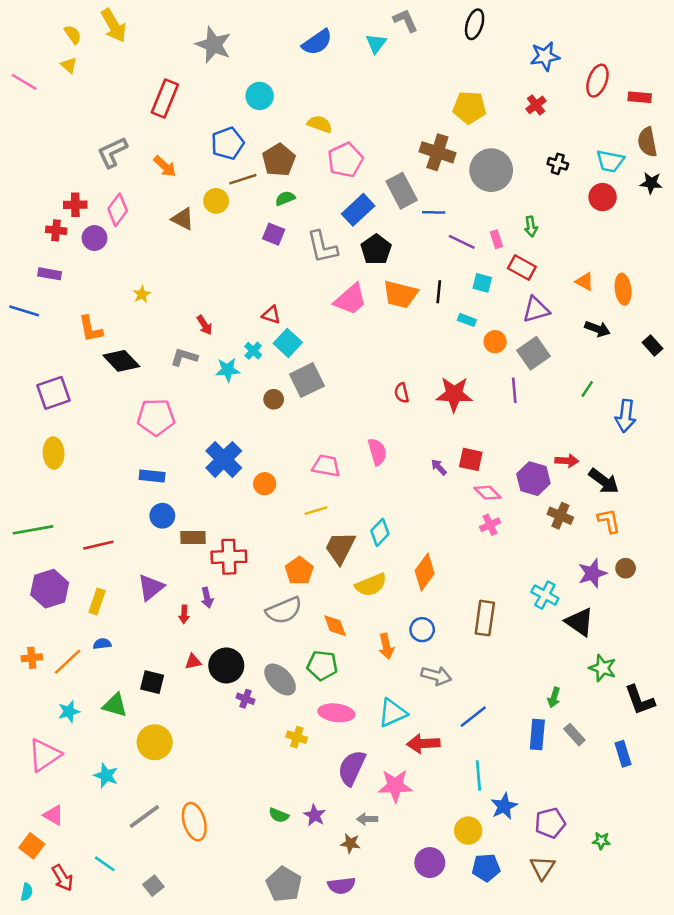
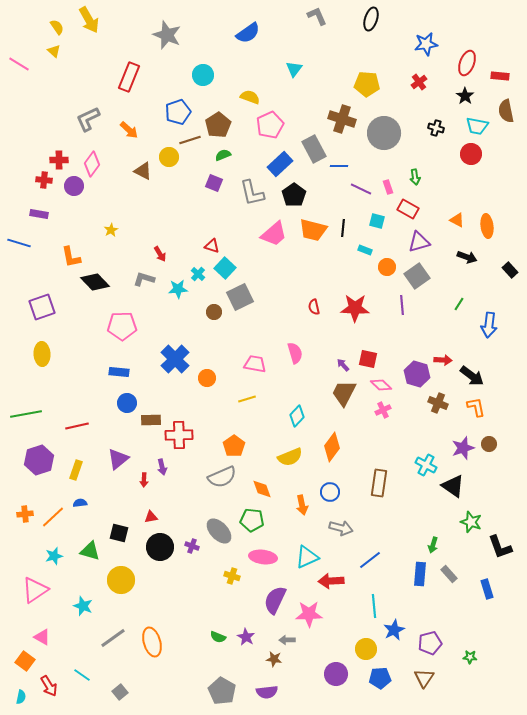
cyan triangle: (376, 43) -> (294, 69), moved
black star: (651, 183) -> (465, 96), moved, turned 30
brown trapezoid: (340, 548) -> (344, 393), moved
black circle: (226, 665) -> (160, 547), moved

